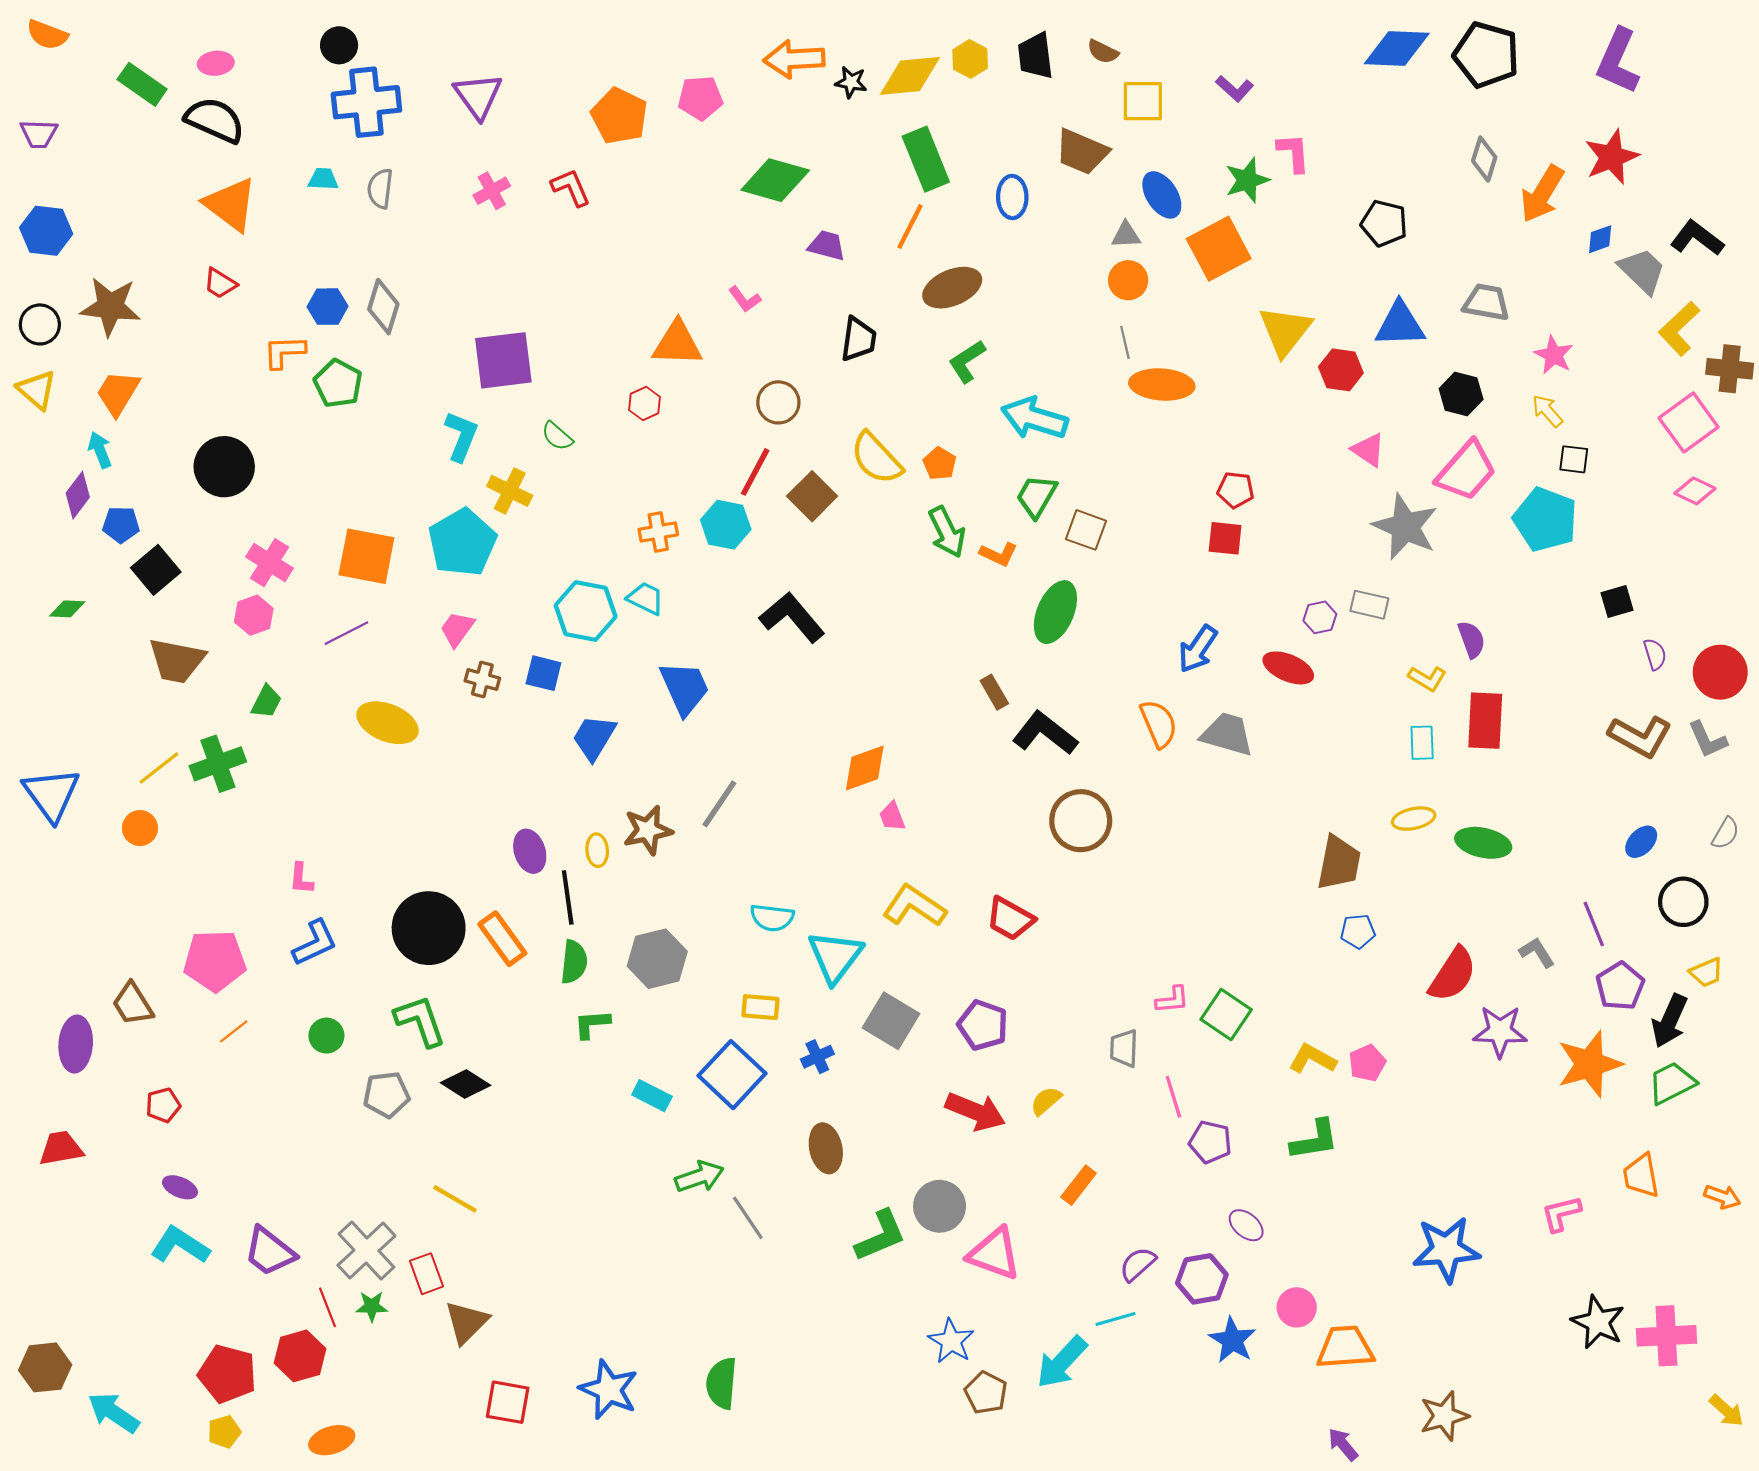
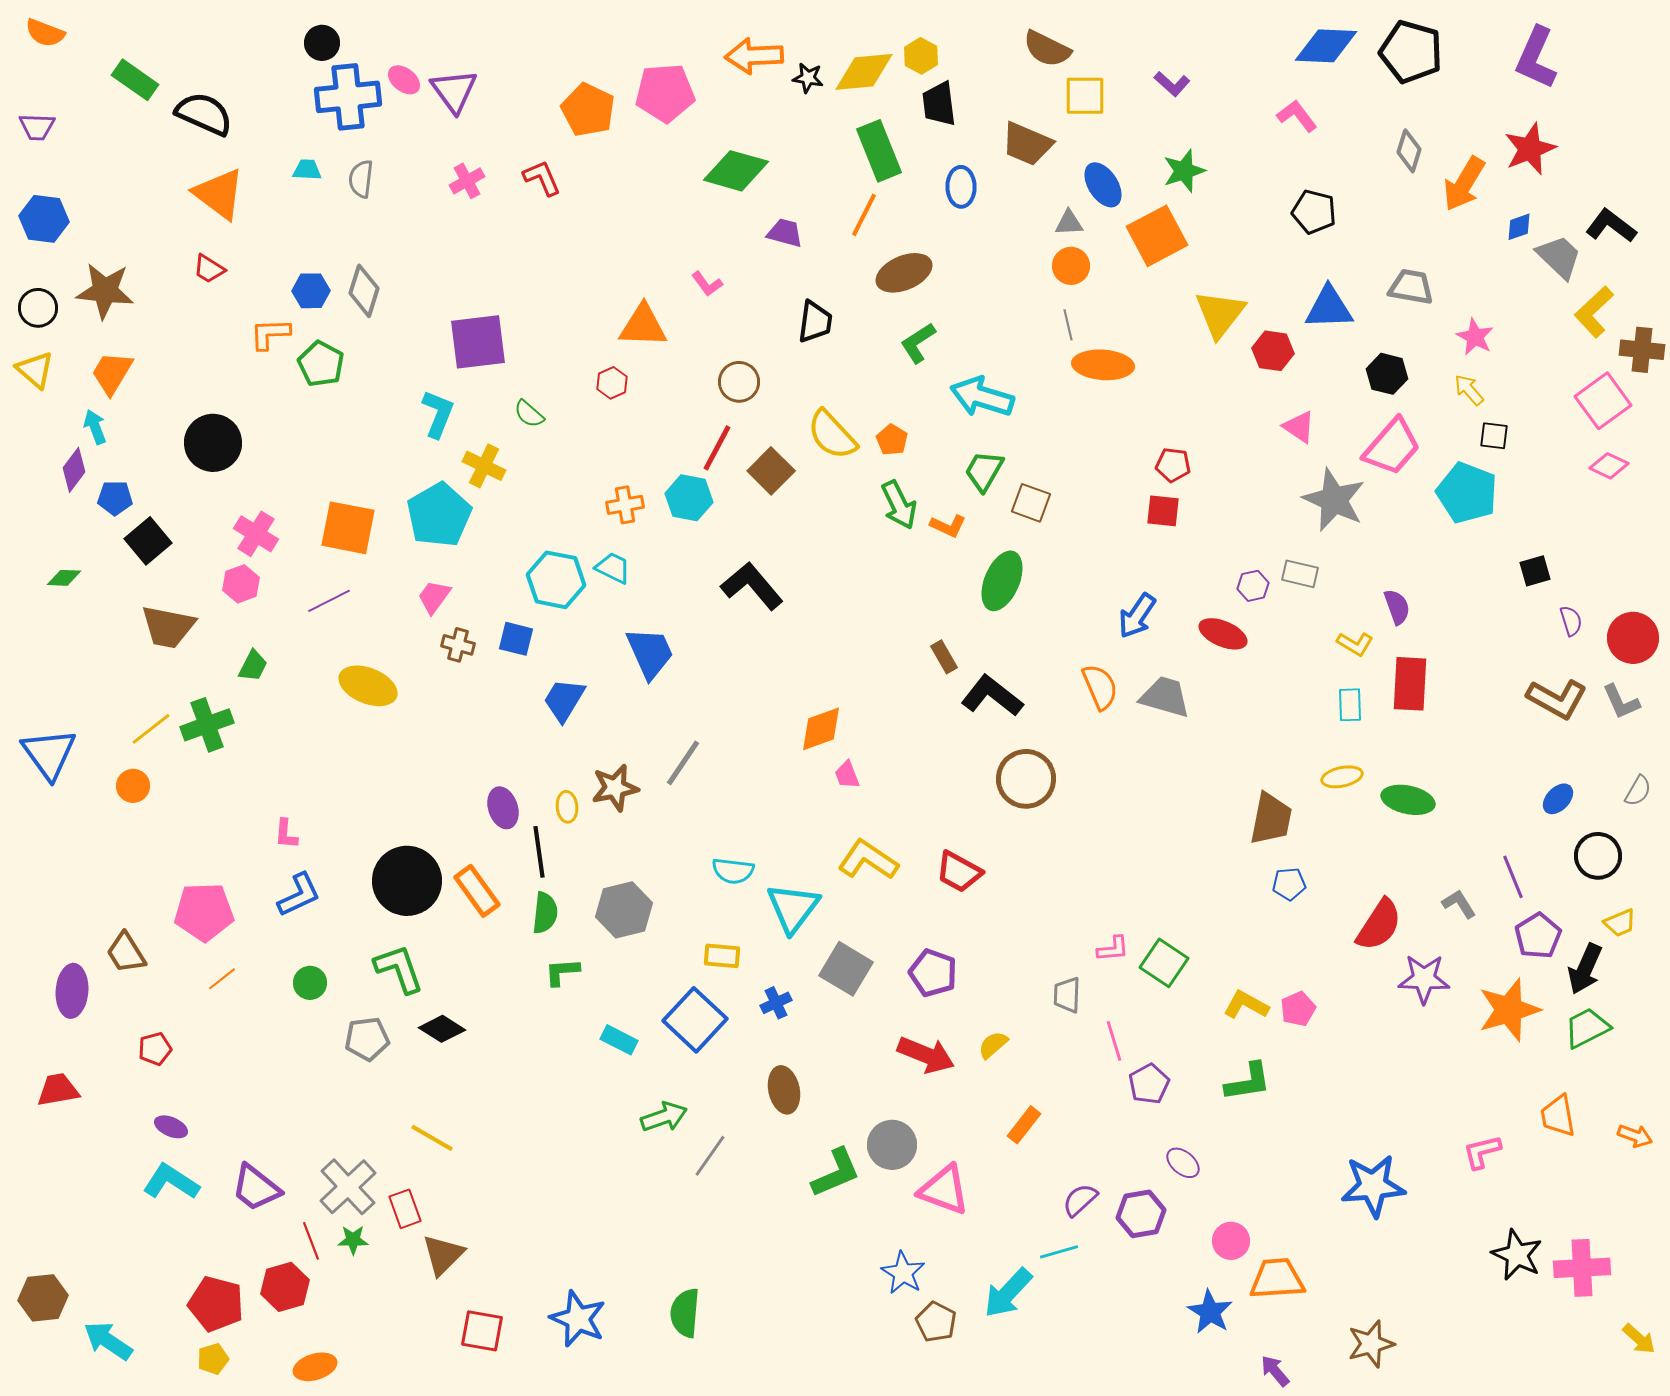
brown semicircle: (1103, 52) -> (1047, 49), size x1.6
black trapezoid: (1035, 56) -> (939, 104), moved
pink ellipse: (216, 63) -> (404, 80), moved, turned 44
pink pentagon: (700, 98) -> (665, 93), size x1.4
pink L-shape: (1294, 153) -> (1297, 116), moved, turned -33
purple pentagon: (1210, 1142) -> (1149, 1084), turned 30
gray line: (748, 1218) -> (710, 1156), turned 69
blue star: (1232, 1340) -> (1210, 1312), moved

